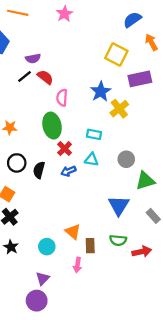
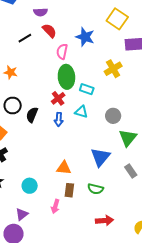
black line: (25, 76) -> (25, 38), moved
blue star: (101, 92) -> (85, 37), moved, turned -30
green ellipse: (52, 126) -> (66, 77), moved
blue arrow: (68, 171) -> (59, 119), turned -72
green triangle: (145, 181) -> (128, 138), turned -42
orange triangle: (73, 232) -> (64, 168), moved, turned -42
red arrow: (142, 252) -> (105, 221), moved

